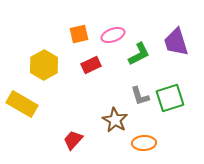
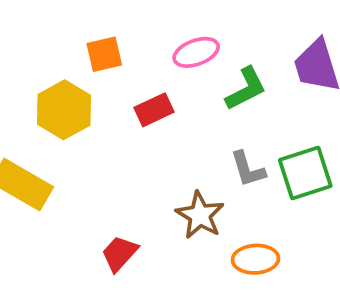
orange square: (79, 34) -> (104, 54), moved

